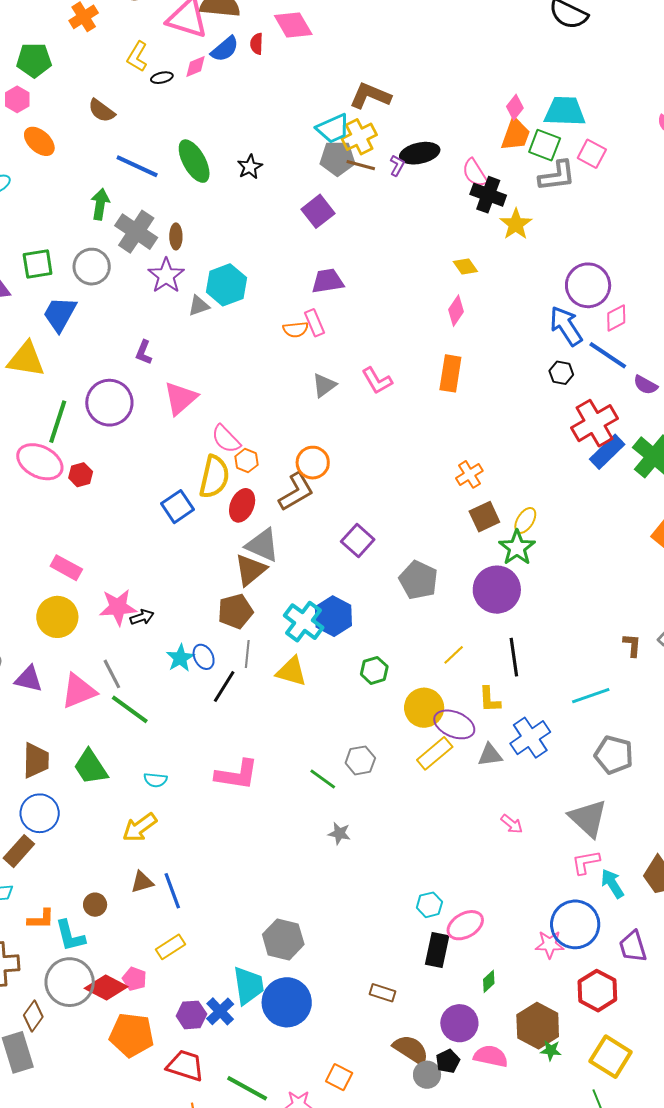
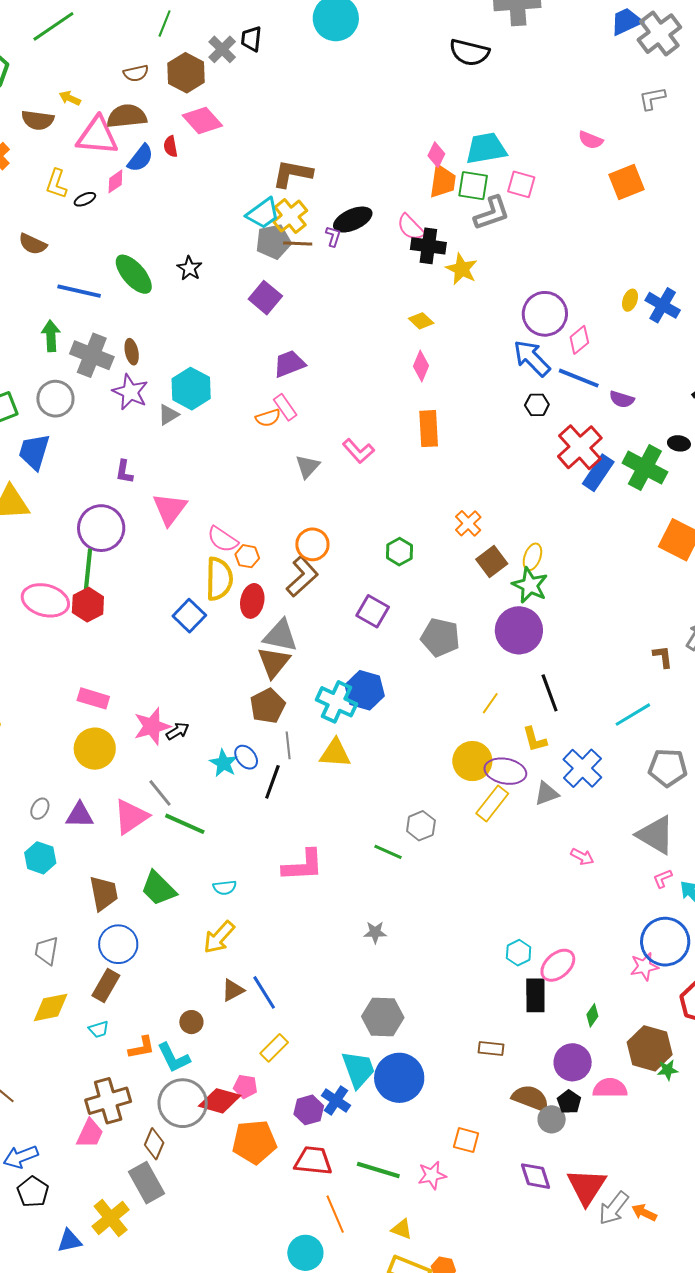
green line: (58, 422) -> (88, 570), moved
red hexagon: (81, 475) -> (88, 605), size x1.4
green hexagon: (374, 670) -> (399, 552), moved
gray star: (339, 833) -> (375, 932), moved
pink L-shape: (586, 862) -> (663, 879), size x0.7

